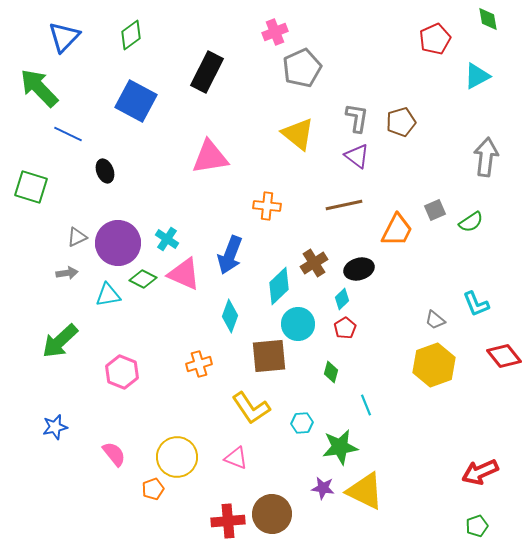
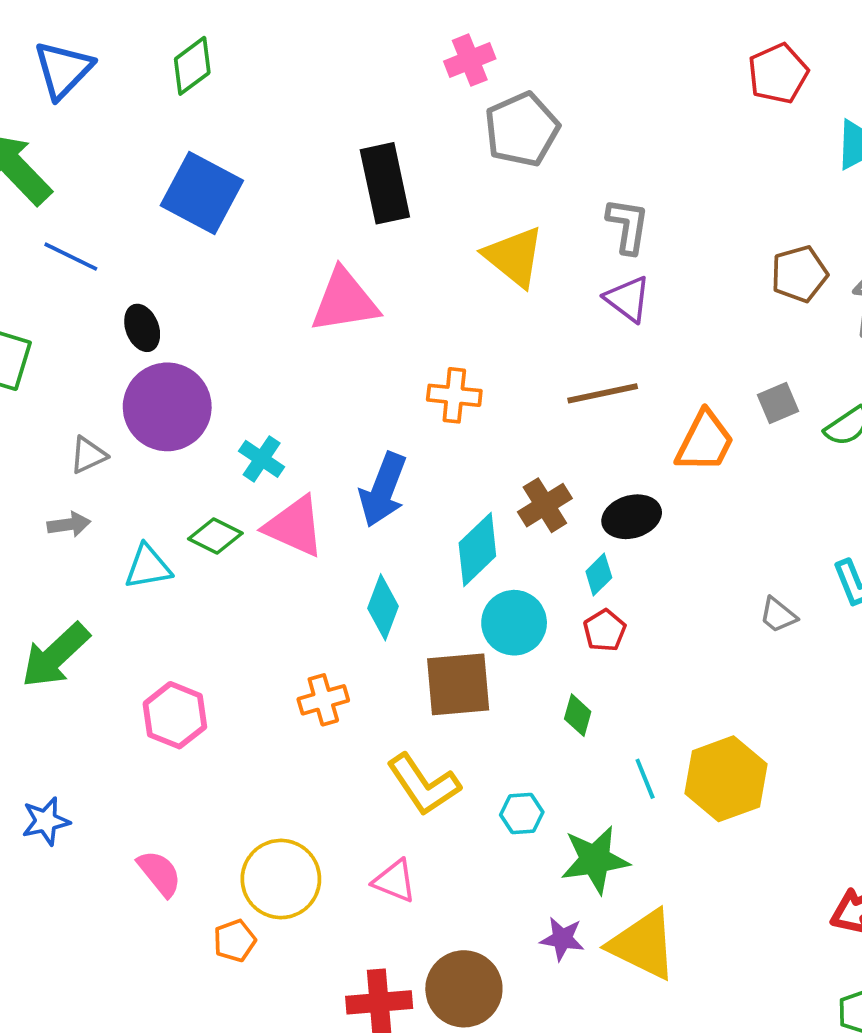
black rectangle: (207, 72) -> (385, 183), moved, turned -39
brown pentagon: (401, 122) -> (799, 274), moved
purple circle: (118, 243) -> (167, 407), moved
yellow hexagon: (434, 365) -> (726, 779), moved

